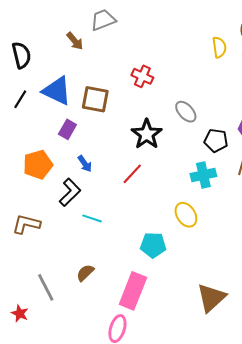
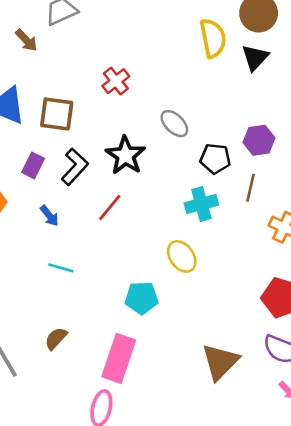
yellow semicircle: (219, 47) -> (213, 38), size x1.4
red cross: (142, 76) -> (116, 81), turned 30
purple rectangle: (67, 129) -> (33, 165), moved
blue arrow: (85, 164) -> (49, 216), moved
black L-shape: (70, 192) -> (75, 167), moved

